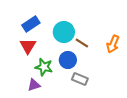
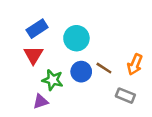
brown line: (82, 43) -> (104, 68), moved
orange arrow: (113, 44) -> (135, 64), moved
gray rectangle: (80, 79) -> (125, 96), moved

